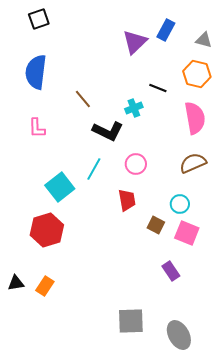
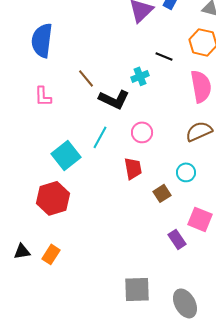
brown line: (83, 99) -> (86, 78), moved
brown square: (156, 225) -> (162, 193), turned 30
pink square: (187, 233) -> (200, 219), moved

